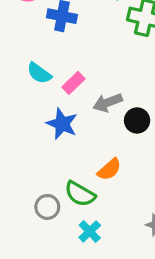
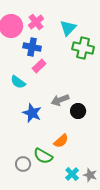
pink rectangle: (73, 83) -> (39, 66), moved
cyan cross: (90, 231) -> (72, 174), moved

